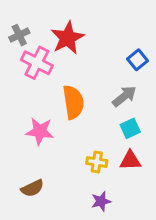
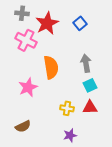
gray cross: (19, 35) -> (22, 13), moved, turned 32
blue square: (138, 60) -> (80, 23), moved
gray arrow: (124, 96) -> (86, 63), turned -60
pink star: (40, 131) -> (28, 87), turned -30

